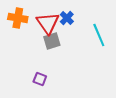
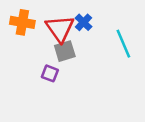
purple square: (40, 79) -> (50, 73), moved

